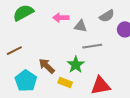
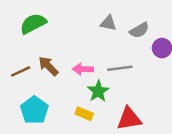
pink arrow: (61, 18) -> (83, 69), moved
gray triangle: (81, 26) -> (108, 23), moved
brown arrow: (47, 66) -> (48, 66), moved

